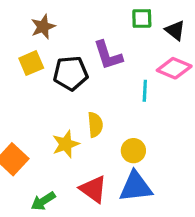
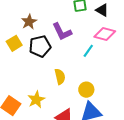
brown star: (43, 27) -> (29, 22), moved
cyan line: (145, 91) -> (88, 51), turned 40
yellow star: (66, 144) -> (36, 100), moved

